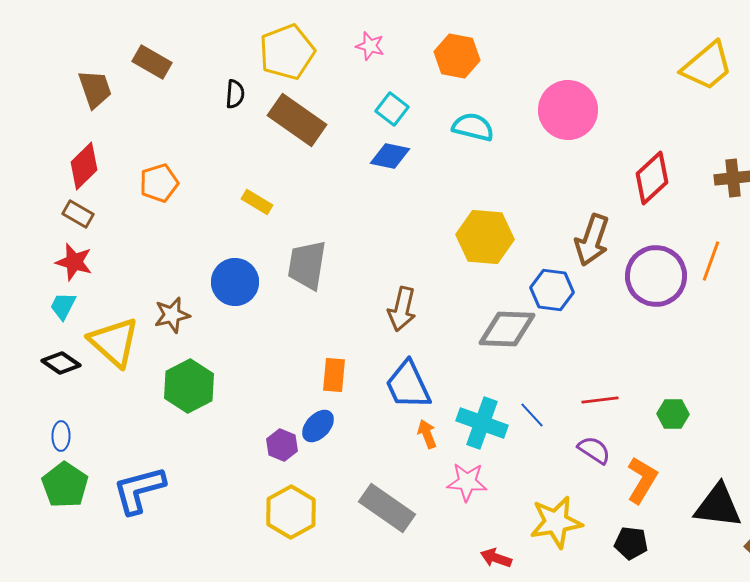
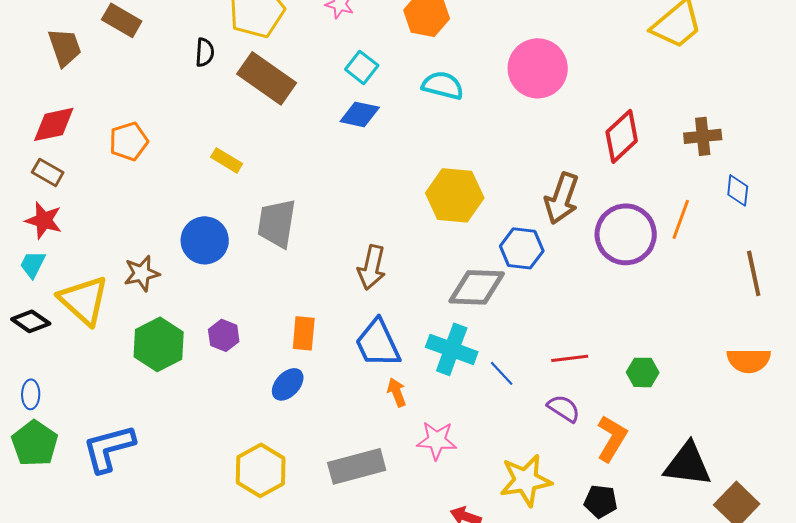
red diamond: (84, 166) -> (54, 124), turned 33
cyan cross: (482, 423) -> (452, 349), moved
purple hexagon: (282, 445) -> (224, 335), moved
gray rectangle: (387, 508) -> (357, 466), turned -50

